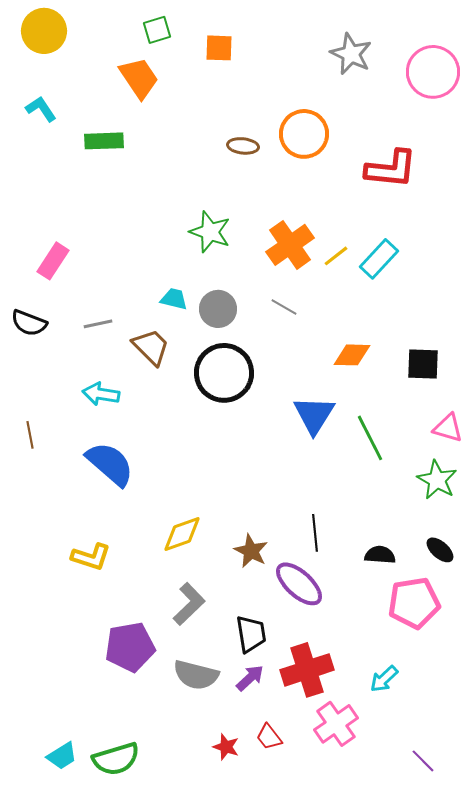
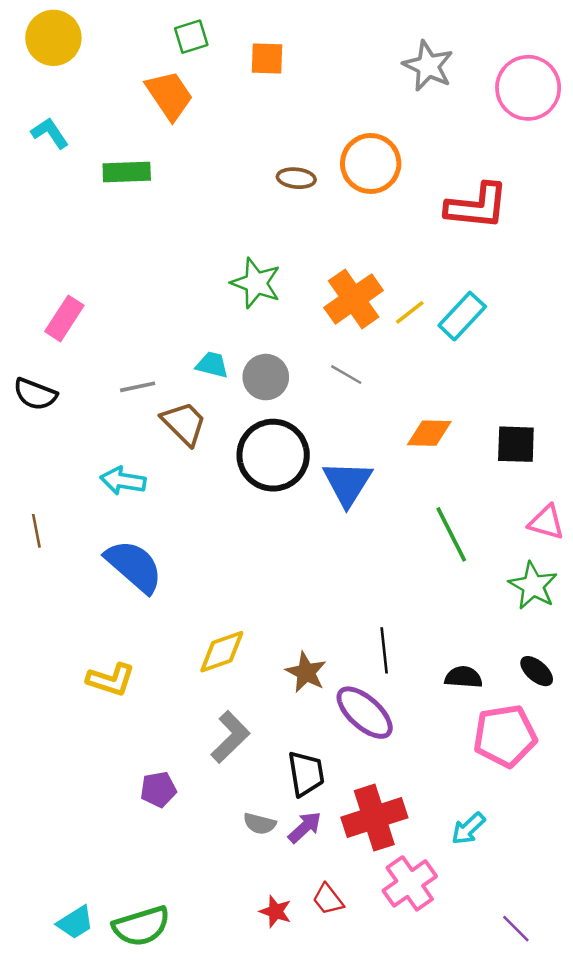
gray line: (98, 324) -> (138, 387), moved
blue triangle: (314, 415) -> (348, 483), moved
purple pentagon: (130, 647) -> (158, 789), size x0.6
gray semicircle: (196, 675) -> (260, 824), moved, size x0.6

